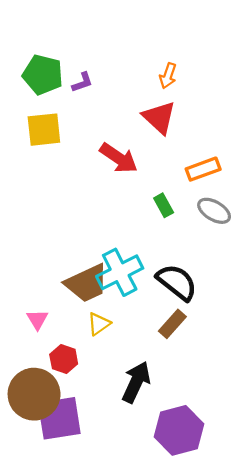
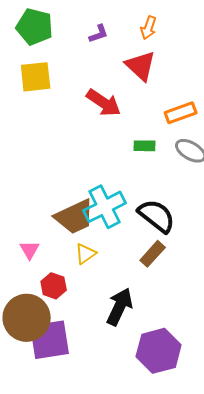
purple L-shape: (82, 82) -> (99, 34), moved
green rectangle: (164, 205) -> (145, 146), turned -60

